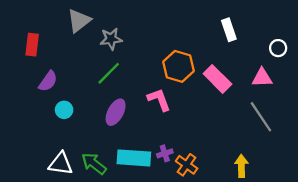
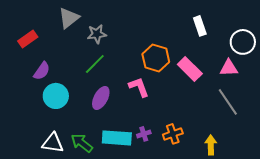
red rectangle: (32, 45) -> (28, 39), turned 48
white circle: (278, 48) -> (243, 42), size x1.6
cyan circle: (64, 110) -> (56, 96), size x1.6
orange cross: (187, 165) -> (173, 134), moved, turned 36

